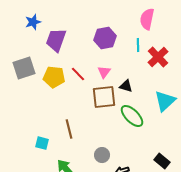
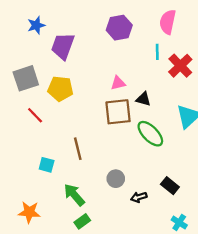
purple hexagon: (105, 38) -> (119, 28), moved
pink triangle: (104, 72) -> (118, 83), turned 40
red line: (78, 74) -> (35, 115), moved
black rectangle: (162, 161) -> (170, 186), moved

